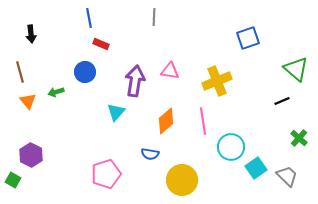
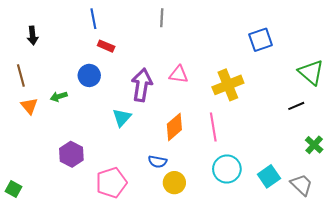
cyan circle: (231, 147) -> (227, 169), moved
purple hexagon: (31, 155) -> (71, 154), moved
yellow circle: (182, 180) -> (174, 183), moved, size x0.7

